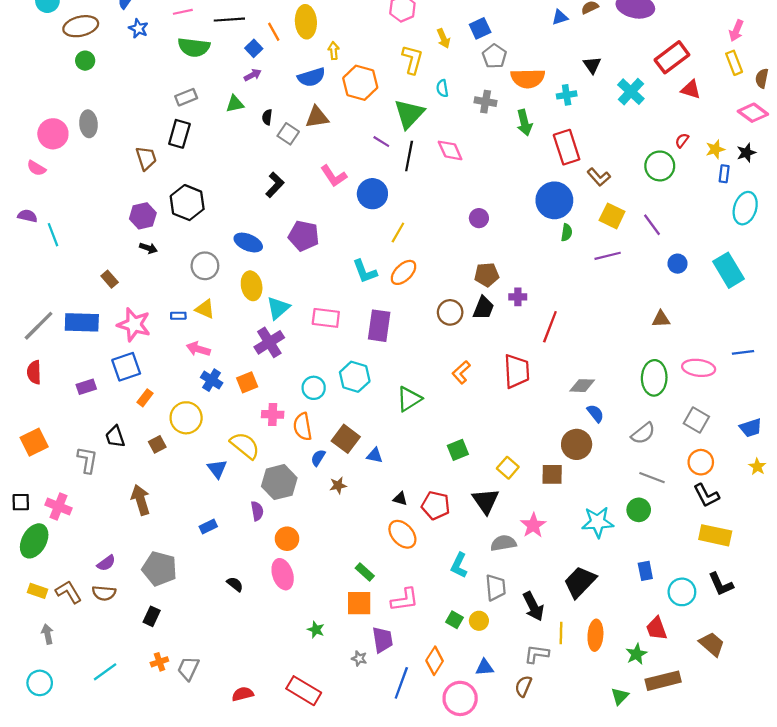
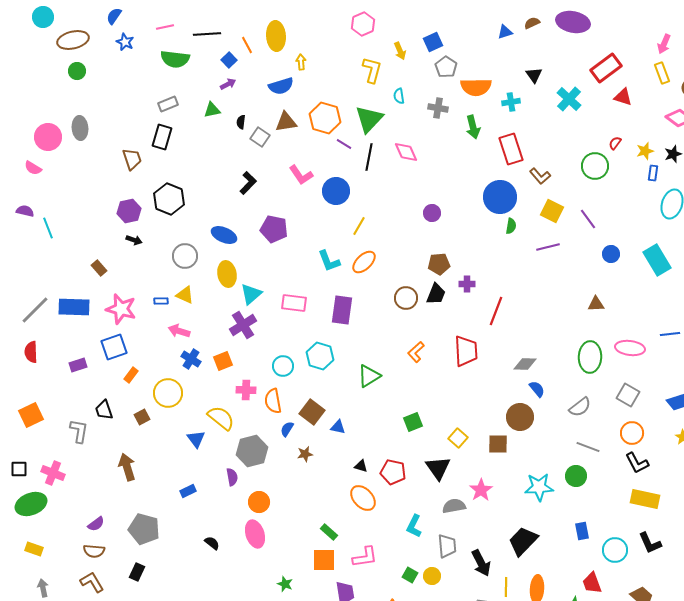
orange hexagon: (360, 83) -> (325, 118), moved
green ellipse: (34, 541) -> (31, 504), turned 40
brown L-shape: (69, 592) -> (92, 582), moved

